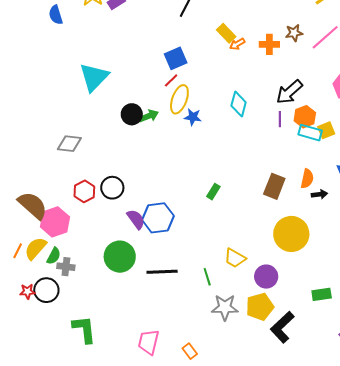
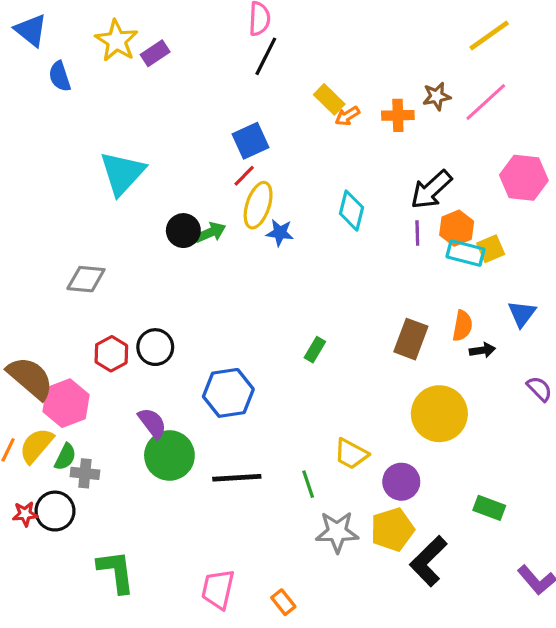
purple semicircle: (136, 219) -> (152, 423), moved
green rectangle: (322, 294) -> (489, 508), turned 30

